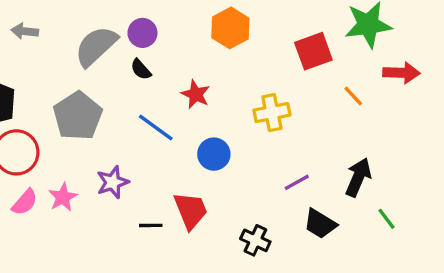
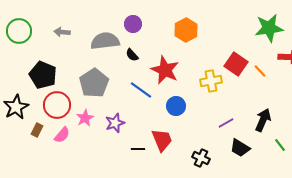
purple circle: (142, 33) -> (133, 24), moved
gray semicircle: (96, 46) -> (105, 41), turned 36
red square: (313, 51) -> (236, 64), moved, turned -35
red star: (196, 94) -> (165, 70), size x1.6
pink star: (63, 197) -> (85, 118), moved

